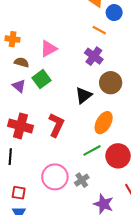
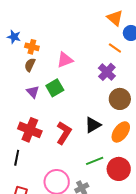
brown semicircle: (22, 62) -> (30, 65), moved, turned -88
black triangle: (84, 95) -> (93, 125), moved
orange ellipse: (104, 123) -> (121, 132), moved

